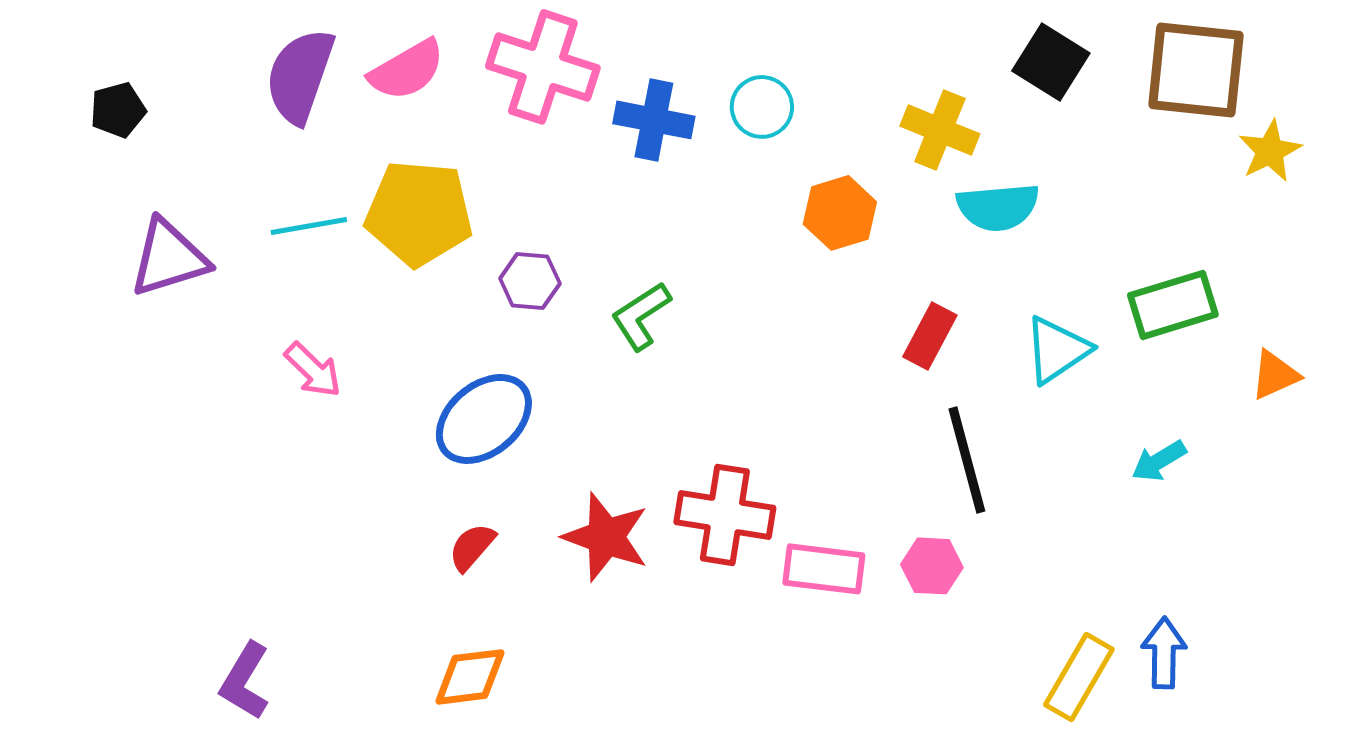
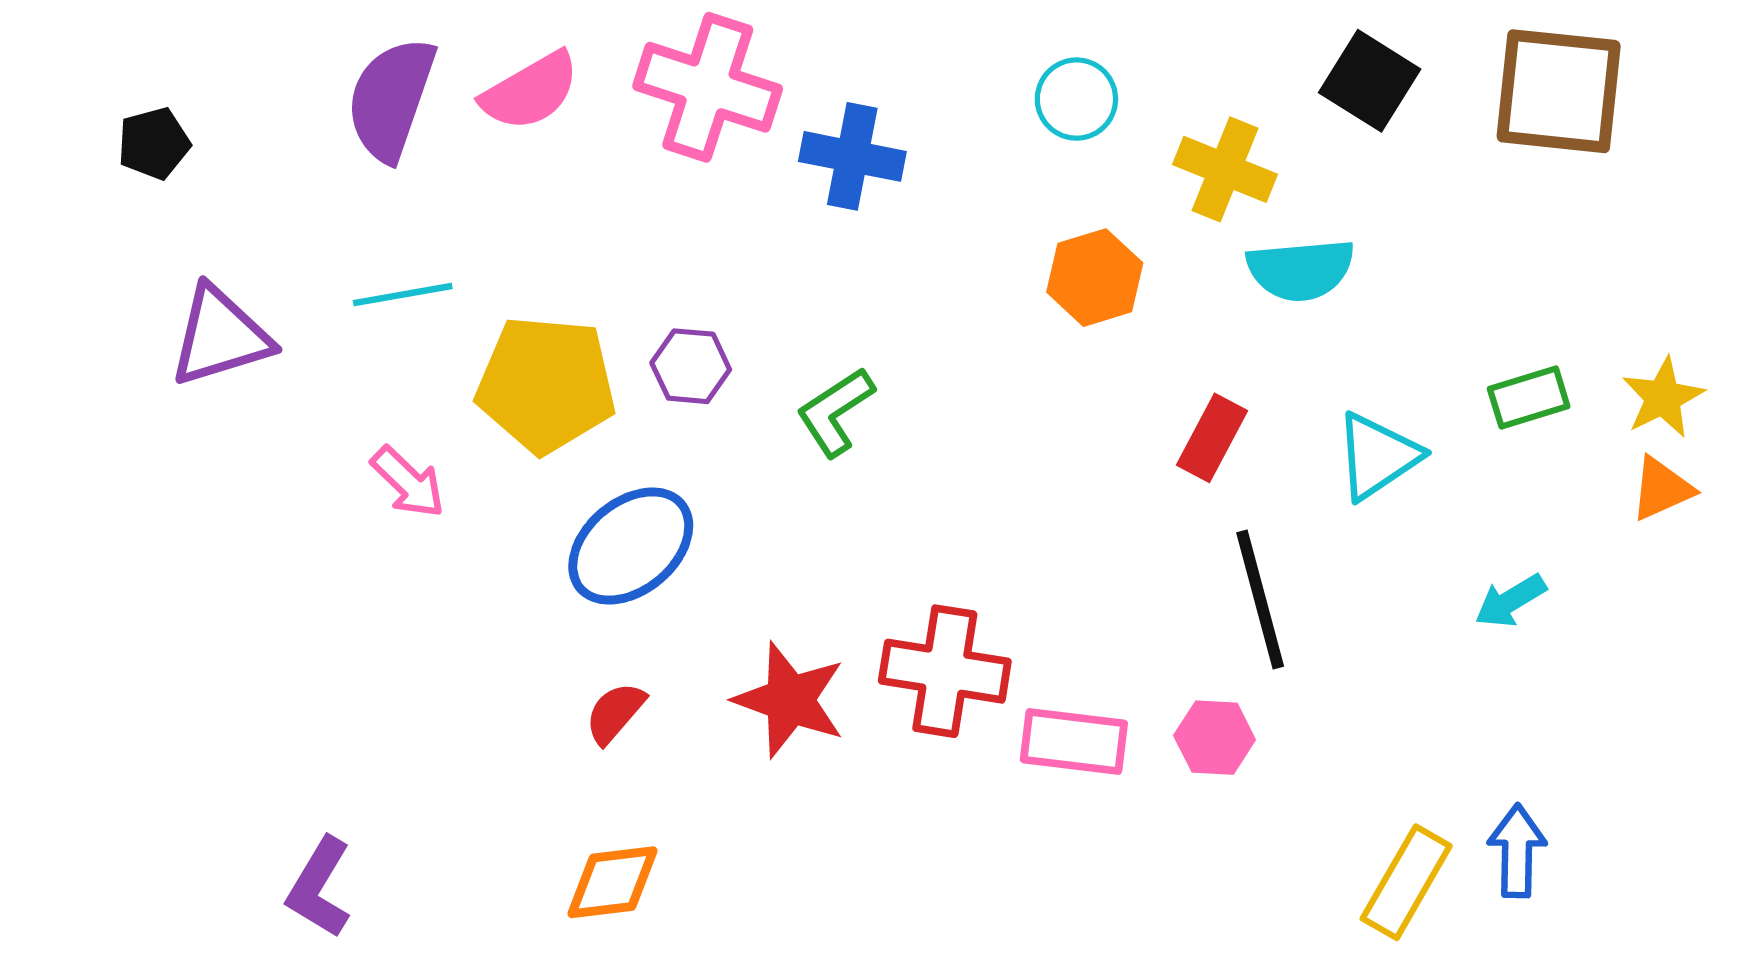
cyan circle: (762, 107) -> (1076, 99), moved
yellow star: (1270, 151) -> (1663, 397), moved
yellow pentagon: (419, 213) -> (546, 384), moved
green rectangle: (1173, 305) -> (1529, 397), size x0.7

